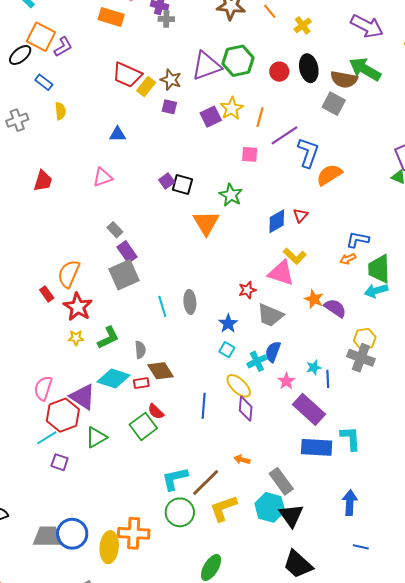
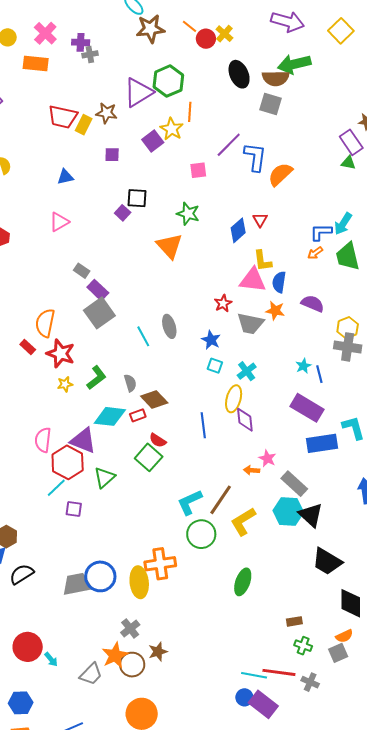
green arrow: (365, 69) -> (294, 64), turned -32
red circle: (279, 72) -> (206, 39), moved
purple square: (169, 107) -> (112, 155), moved
orange line: (260, 117) -> (190, 112), moved
black square: (182, 185) -> (137, 198), moved
yellow L-shape: (295, 256) -> (263, 261), turned 50
cyan arrow: (376, 291) -> (343, 224), moved, turned -30
orange star: (314, 299) -> (275, 311), moved
blue semicircle: (273, 352) -> (279, 282), moved
pink star: (286, 381) -> (267, 458), moved
yellow ellipse: (239, 386) -> (234, 399), turned 72

